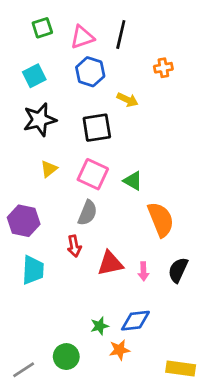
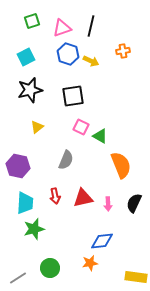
yellow arrow: (127, 100) -> (91, 61), moved
pink square: (93, 174) -> (81, 127), moved, size x0.7
red arrow: (74, 246) -> (55, 196), moved
green star: (100, 326) -> (34, 229), moved, size x1.5

